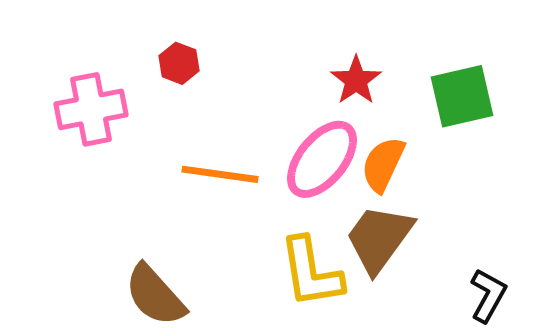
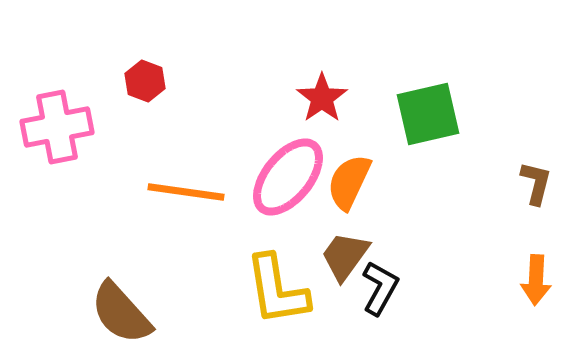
brown trapezoid: (379, 238) -> (345, 256), size x0.7
black L-shape: (488, 295) -> (380, 288), moved

